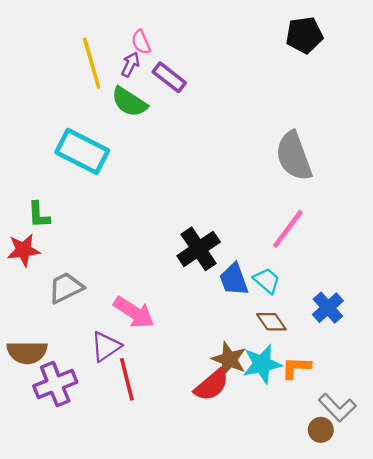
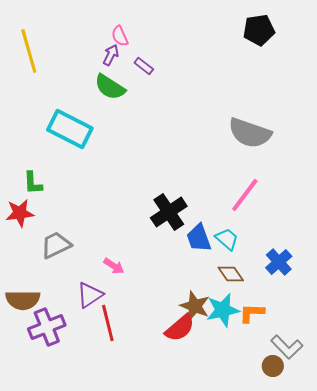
yellow line: (92, 63) -> (29, 51), moved
purple rectangle: (169, 77) -> (144, 66), size x0.7
gray semicircle: (294, 156) -> (250, 133), turned -51
pink arrow: (134, 312) -> (114, 266), size x0.6

